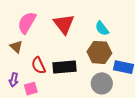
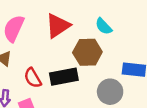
red triangle: (64, 24) -> (58, 26), turned 40
brown hexagon: (99, 52) -> (87, 52), moved

